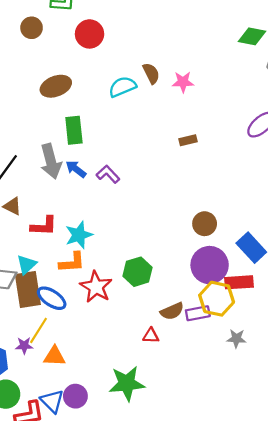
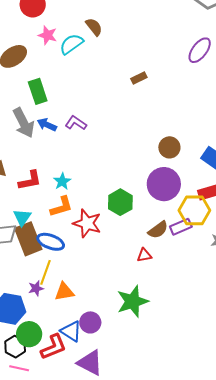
pink star: (183, 82) -> (48, 35), moved, turned 30
cyan star: (79, 235) -> (62, 181), size x0.7
purple circle: (210, 265) -> (164, 184), moved

